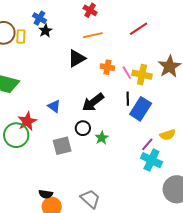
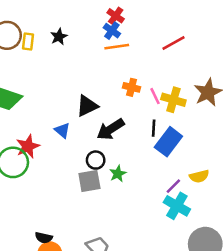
blue cross: (39, 18) -> (112, 31), moved
black triangle: (77, 58) -> (87, 106), moved
gray square: (62, 146) -> (89, 181), moved

